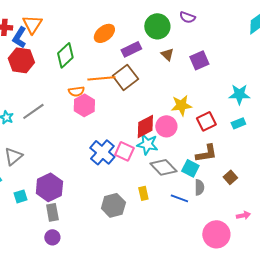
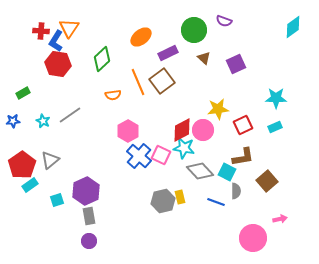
orange line: (101, 78) -> (138, 82), turned 72
pink hexagon: (84, 105) -> (128, 131), moved
brown square: (230, 177) -> (267, 181), size x1.5
gray hexagon: (113, 205) -> (163, 201), moved

